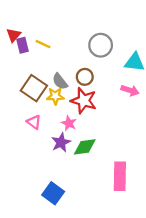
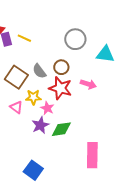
pink arrow: (130, 90) -> (88, 84), moved
yellow star: (55, 96) -> (33, 97), moved

